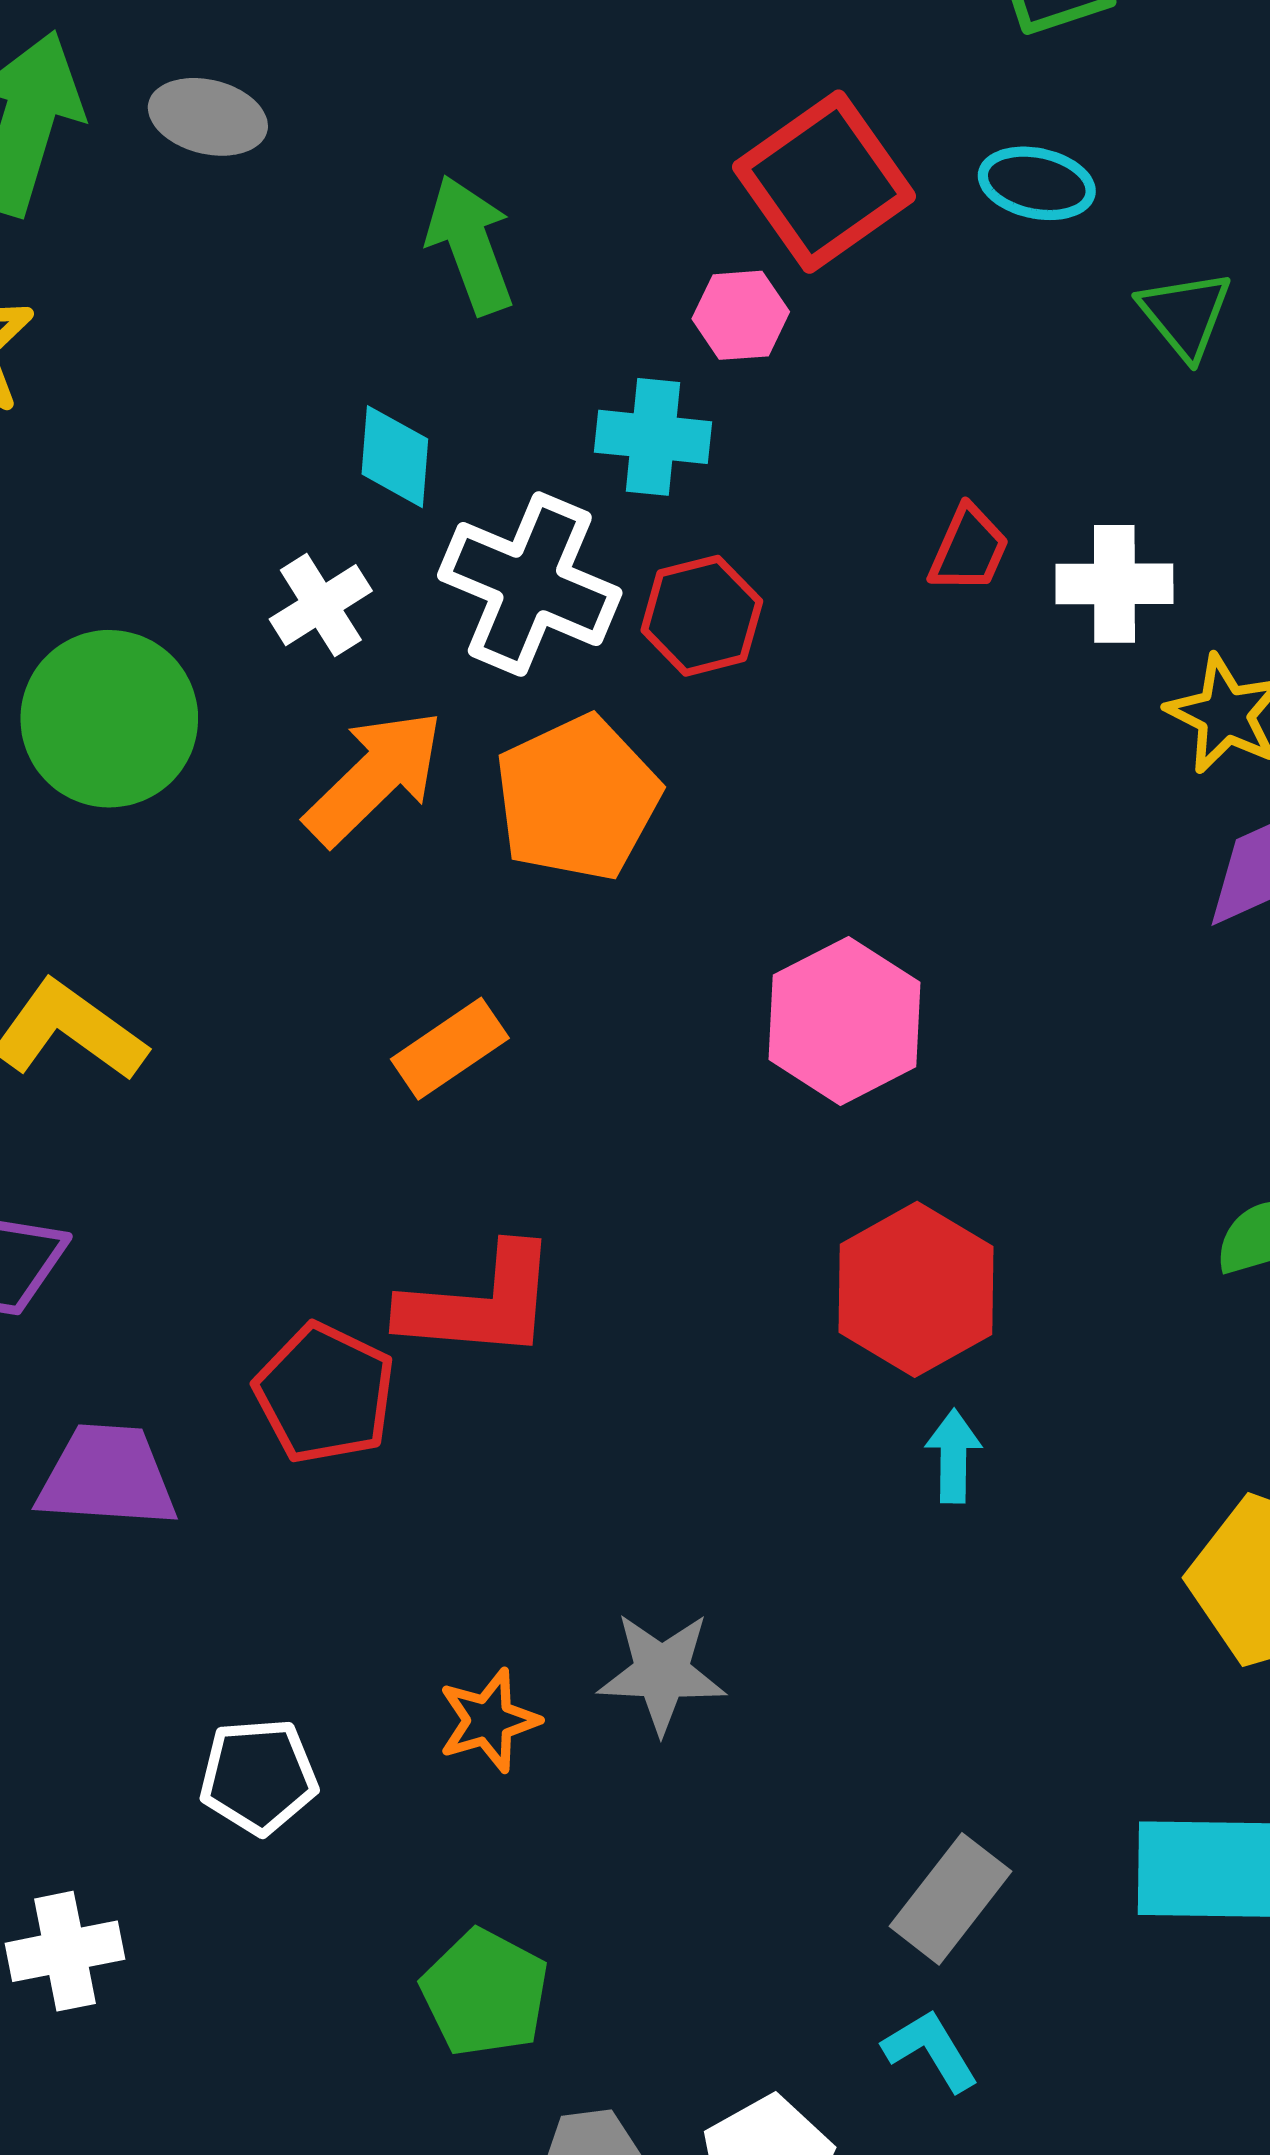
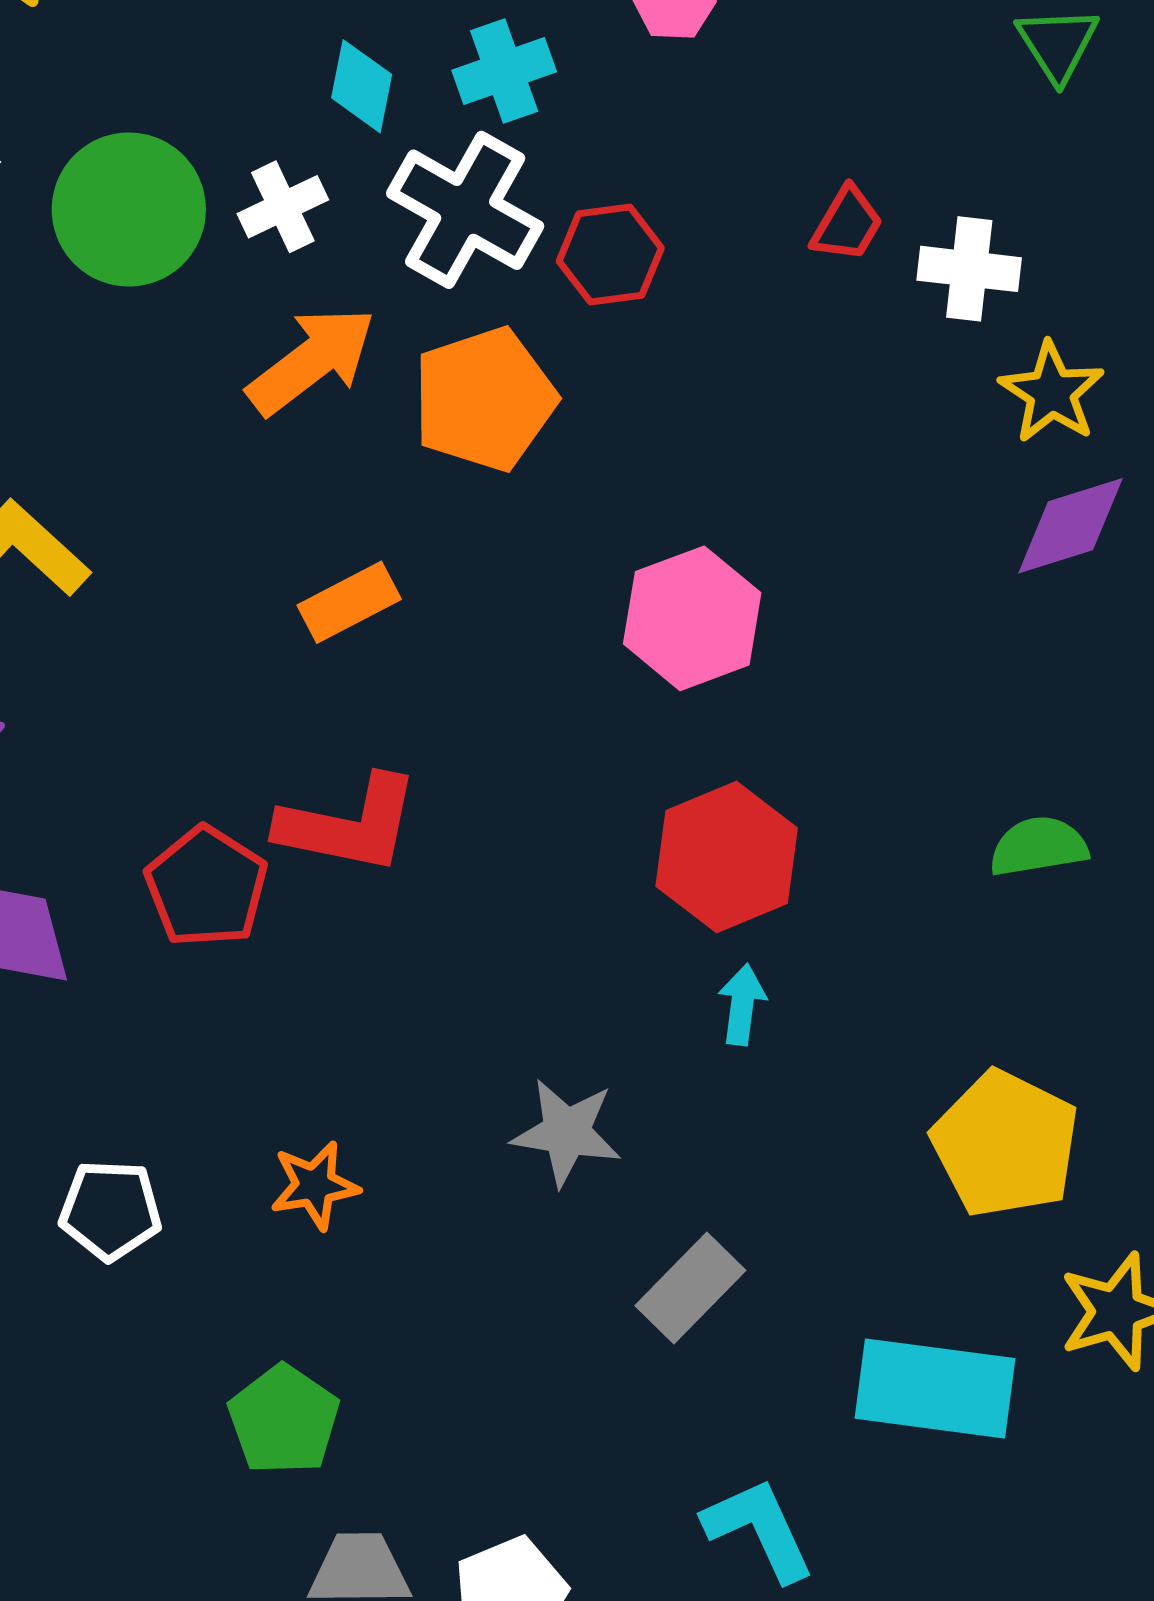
cyan cross: (653, 437) -> (504, 71), moved, turned -32
green circle: (109, 719) -> (129, 209), moved
gray star: (662, 1673) -> (566, 1132), moved
gray rectangle: (950, 1899) -> (690, 1288), moved
cyan L-shape: (931, 2050) -> (759, 1529), moved, size x1.4

